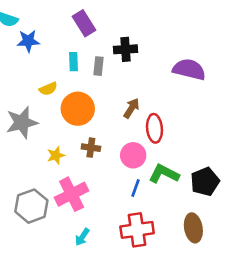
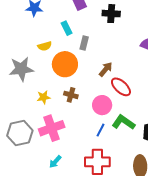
black cross: (126, 49) -> (111, 14), moved
cyan rectangle: (73, 62) -> (67, 28), turned -32
gray rectangle: (99, 66) -> (84, 43), moved
red ellipse: (154, 128) -> (121, 87), turned -50

